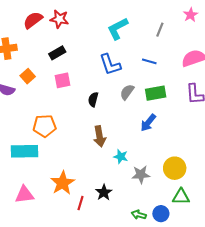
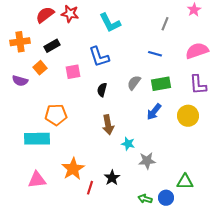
cyan L-shape: (118, 29) -> (110, 23), moved, turned -90
black rectangle: (57, 53) -> (52, 46), moved
blue L-shape: (110, 65) -> (99, 57), moved
yellow circle: (175, 168) -> (188, 116), moved

